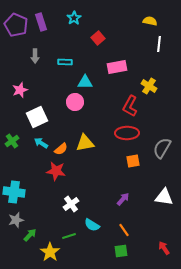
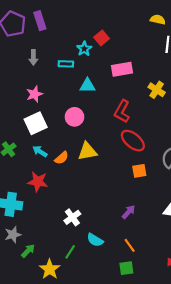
cyan star: (74, 18) -> (84, 49), moved
pink star: (20, 90) -> (35, 94), moved
pink circle: (75, 102) -> (74, 117), moved
red L-shape: (130, 106) -> (122, 111), moved
red ellipse: (127, 133) -> (133, 141), turned 40
red star: (56, 171) -> (38, 182), moved
green line: (69, 236) -> (70, 252), turned -40

